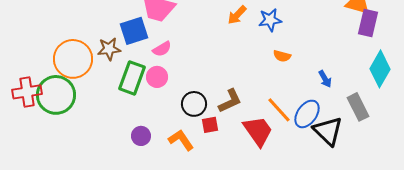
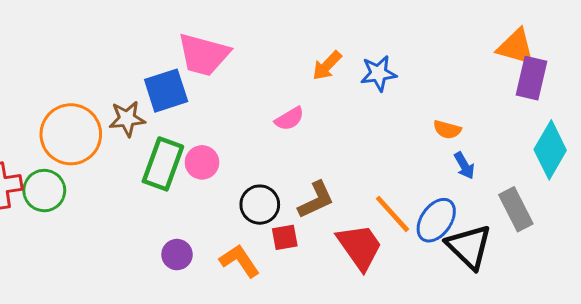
pink semicircle: (162, 49) -> (289, 119), moved
orange semicircle: (282, 56) -> (447, 130), moved
green circle: (56, 95) -> (44, 191), size x0.7

